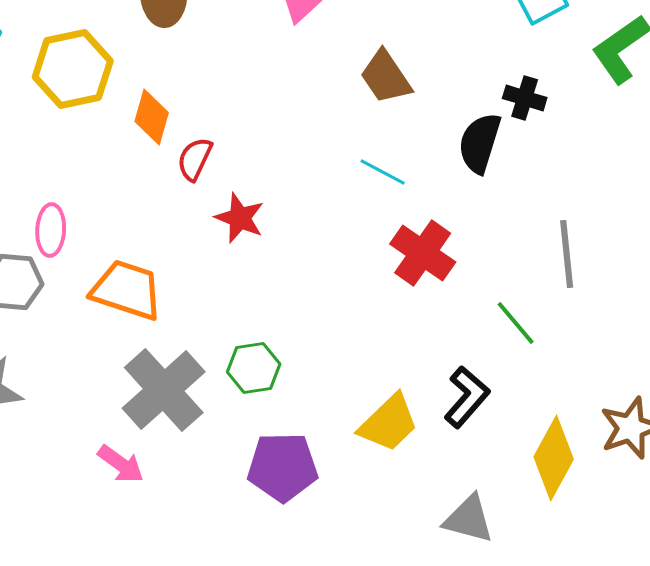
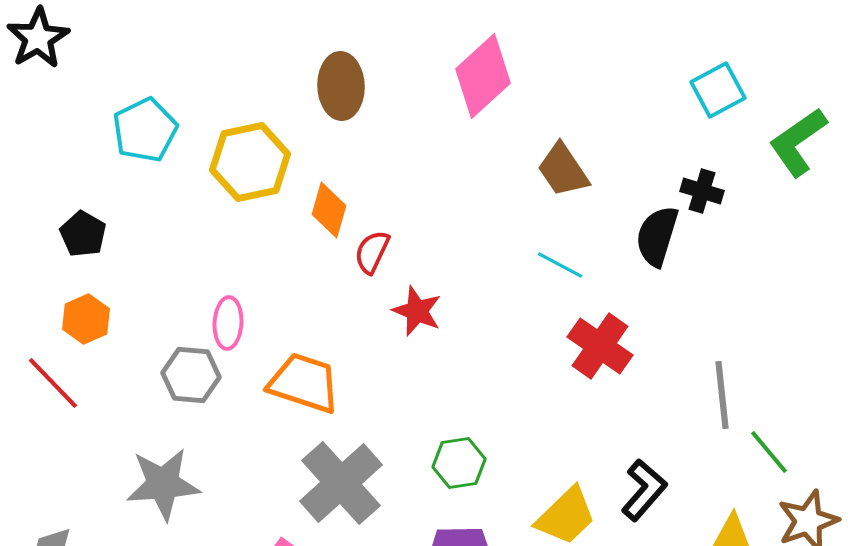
gray line: (567, 254) -> (722, 395), moved
green line: (516, 323) -> (769, 452), moved
green hexagon: (254, 368) -> (459, 463), moved

